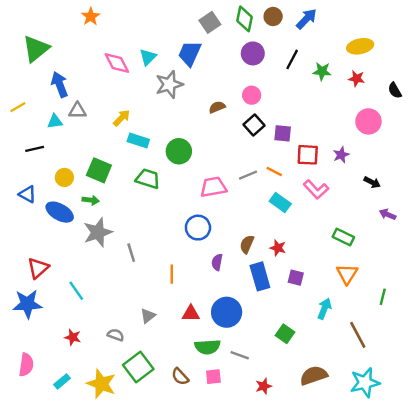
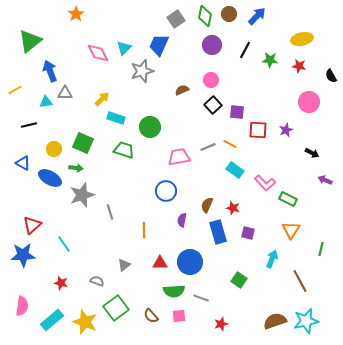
pink L-shape: (316, 189) -> (265, 183), moved
brown semicircle: (314, 375) -> (275, 321), moved
cyan rectangle: (62, 381) -> (52, 320), size x1.6

